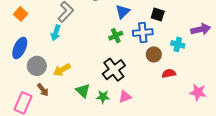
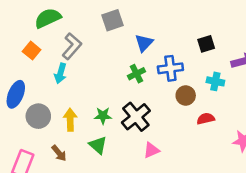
orange square: (21, 14) -> (32, 51), moved
black square: (158, 14) -> (206, 44), moved, turned -32
yellow arrow: (62, 70) -> (70, 120), turned 120
brown arrow: (43, 90) -> (59, 153), moved
green star: (103, 97) -> (103, 116), moved

